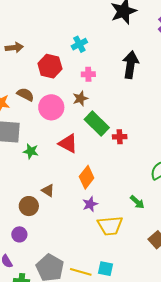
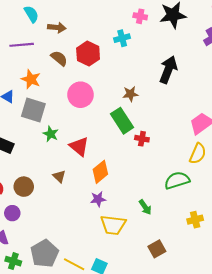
pink cross: (88, 74) -> (140, 16), moved
brown semicircle: (25, 95) -> (59, 58), moved
brown star: (80, 98) -> (130, 94), moved
red triangle: (68, 143) -> (79, 147), moved
brown circle: (29, 206) -> (24, 187), moved
purple circle: (19, 234) -> (12, 213), moved

